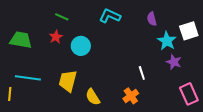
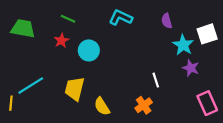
green trapezoid: (21, 40) -> (23, 29), moved
cyan line: (28, 78) -> (31, 86), turned -40

